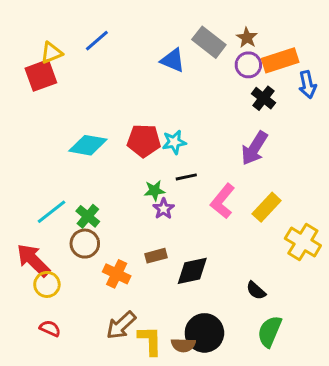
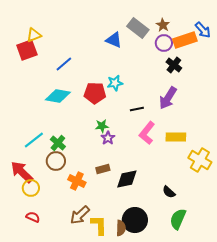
blue line: (97, 41) -> (64, 64), moved
blue arrow: (307, 85) -> (203, 30), moved, turned -30
cyan star: (174, 142) -> (115, 83), moved
black line: (186, 177) -> (137, 109), moved
yellow rectangle: (267, 207) -> (176, 137), turned 48
brown semicircle: (183, 345) -> (121, 228), turned -91

